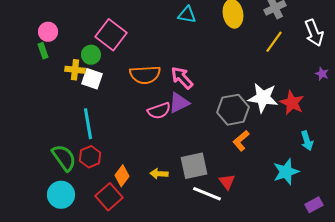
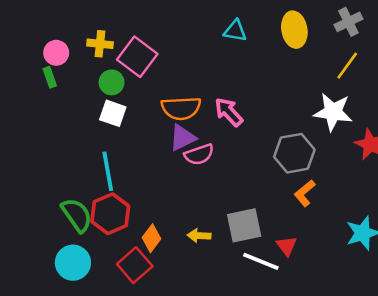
yellow cross: (75, 70) -> (100, 44), moved
white star: (263, 98) -> (333, 112), moved
purple triangle: (179, 103) -> (182, 138), moved
red hexagon: (90, 157) -> (110, 214), size x1.4

